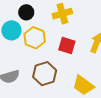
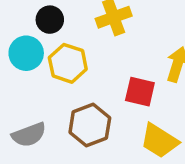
red square: (67, 46) -> (140, 92), moved

